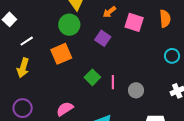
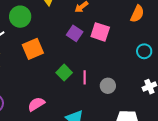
orange semicircle: (165, 19) -> (137, 14), turned 30
pink square: (134, 22) -> (100, 32), moved
green circle: (69, 25) -> (20, 17), moved

